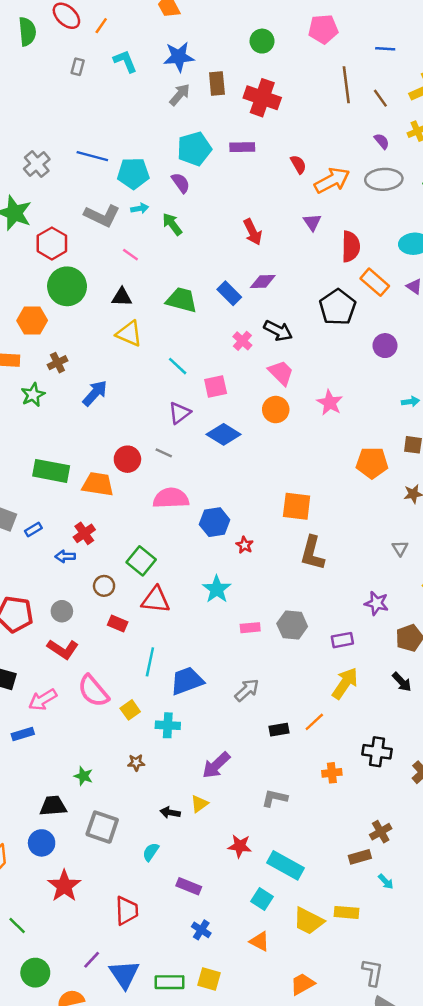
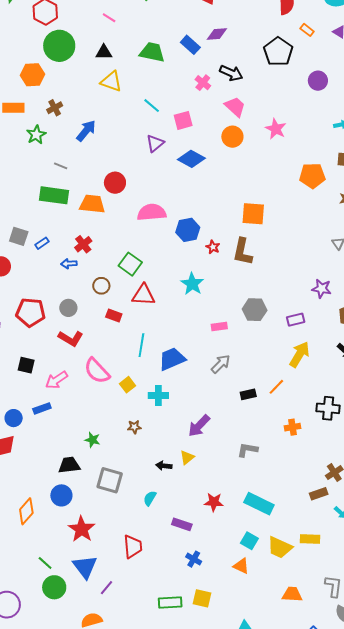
orange rectangle: (375, 282) -> (307, 30), size x0.6
gray line: (164, 453) -> (61, 166), moved
brown L-shape: (312, 553) -> (243, 252), moved
pink rectangle: (250, 628) -> (219, 326), moved
red star: (240, 846) -> (214, 502), moved
cyan square: (262, 899) -> (249, 541), moved
green circle: (35, 973) -> (54, 587), moved
blue triangle: (124, 974) -> (85, 567), moved
orange trapezoid: (302, 984) -> (292, 594), moved, turned 35

